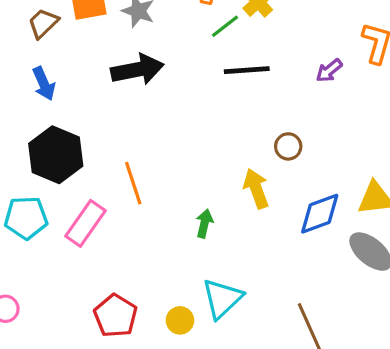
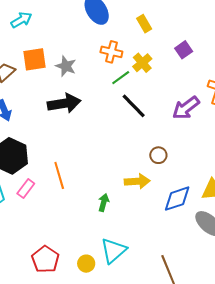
black line: (247, 70) -> (134, 106), turned 48
purple arrow: (329, 71) -> (186, 108), size x1.6
yellow arrow: (256, 189) -> (137, 181), turned 105
pink rectangle: (86, 223) -> (26, 189), moved, size x0.7

